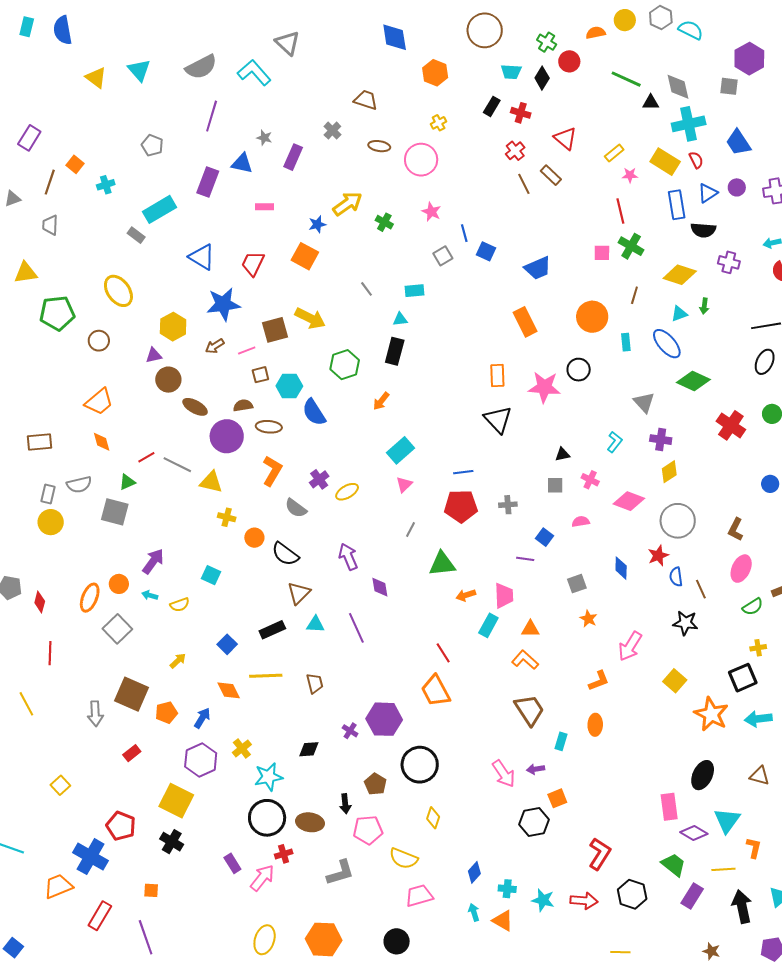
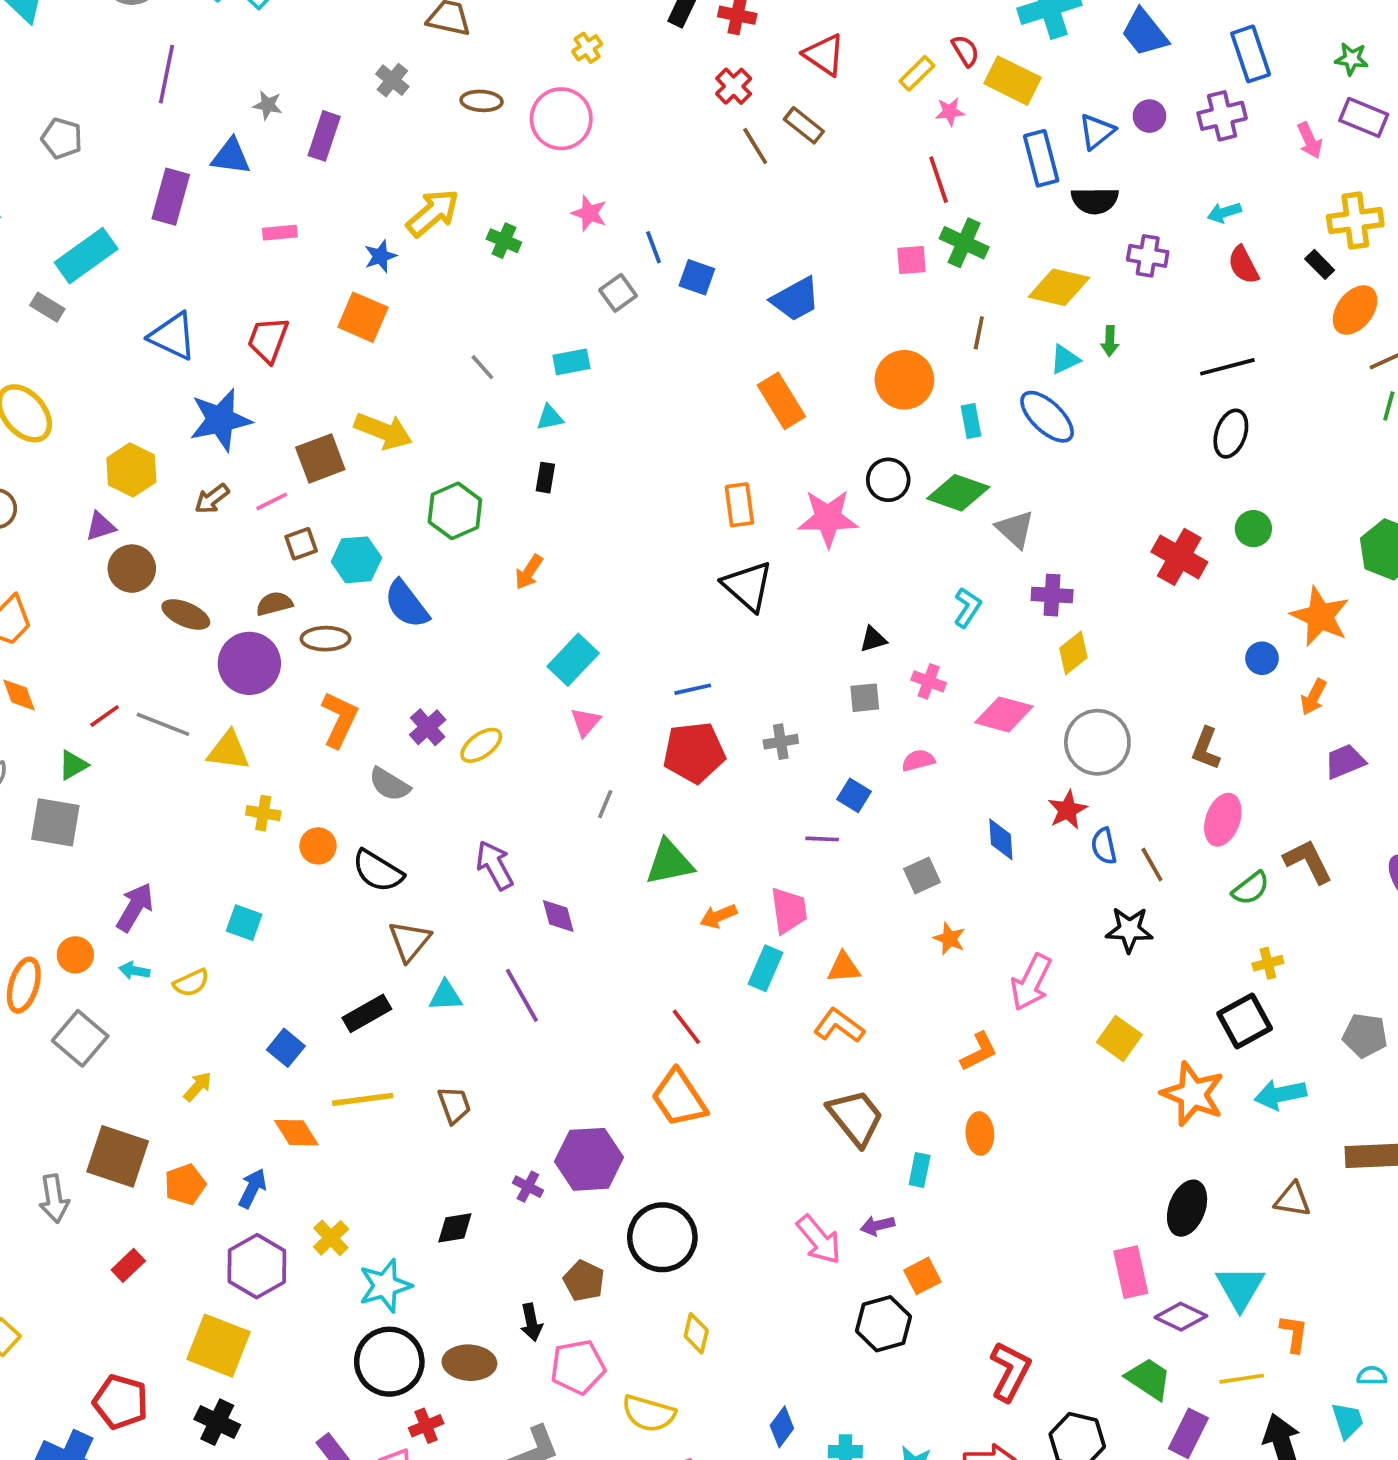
red semicircle: (696, 160) -> (965, 51), moved
black rectangle: (395, 351) -> (545, 478), size x0.6
green diamond: (693, 381) -> (958, 493), moved

